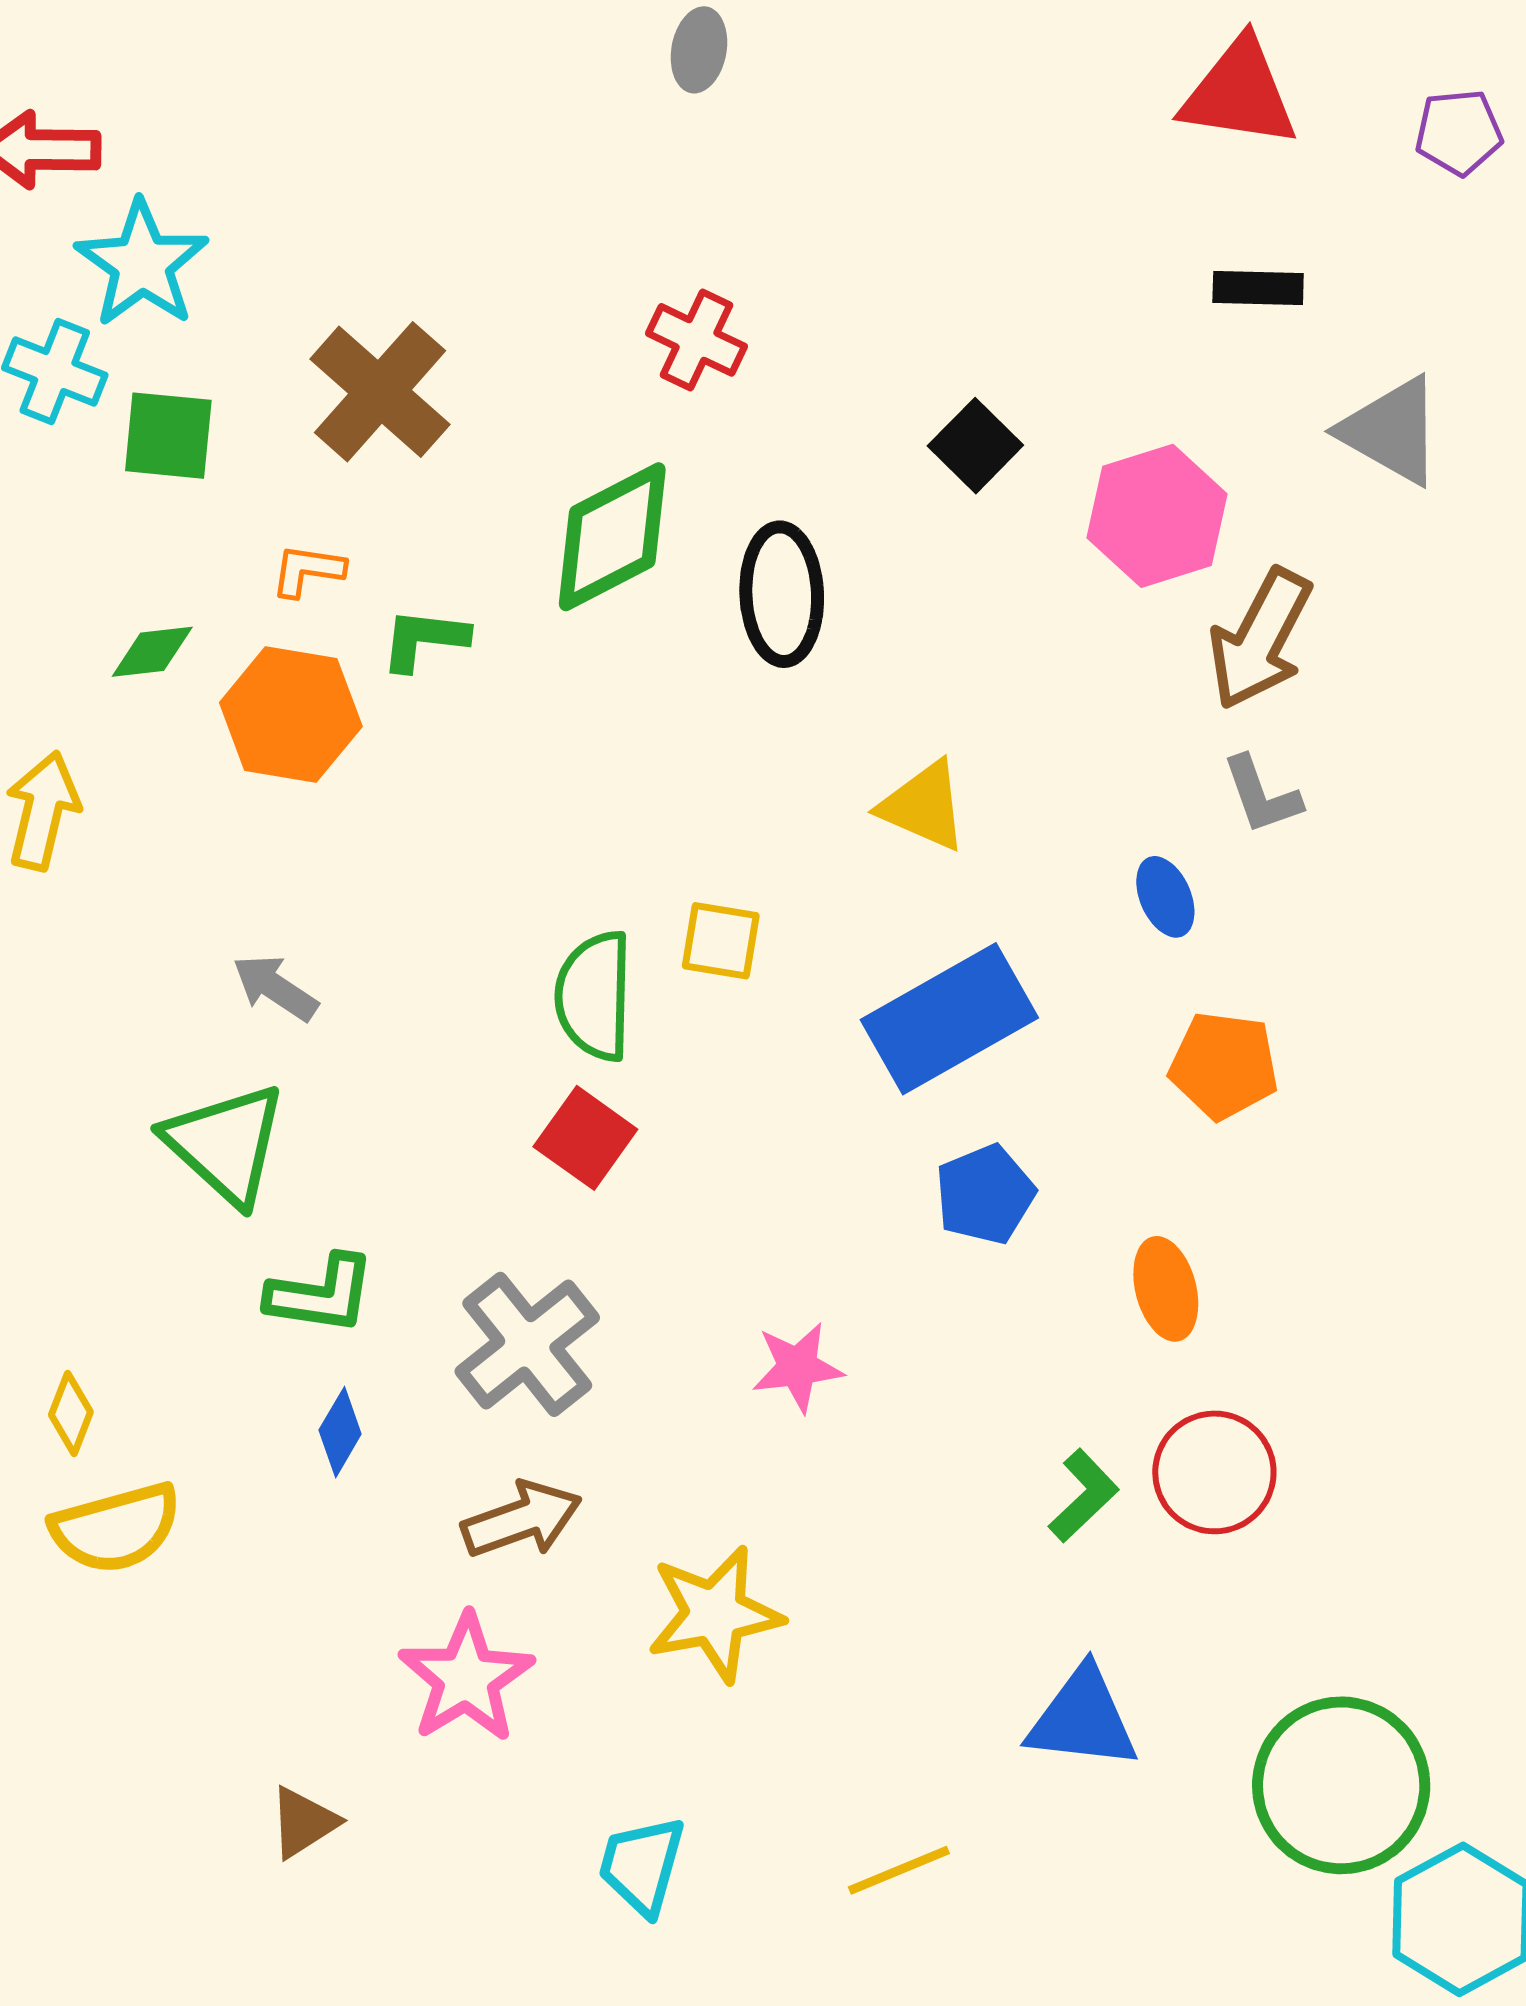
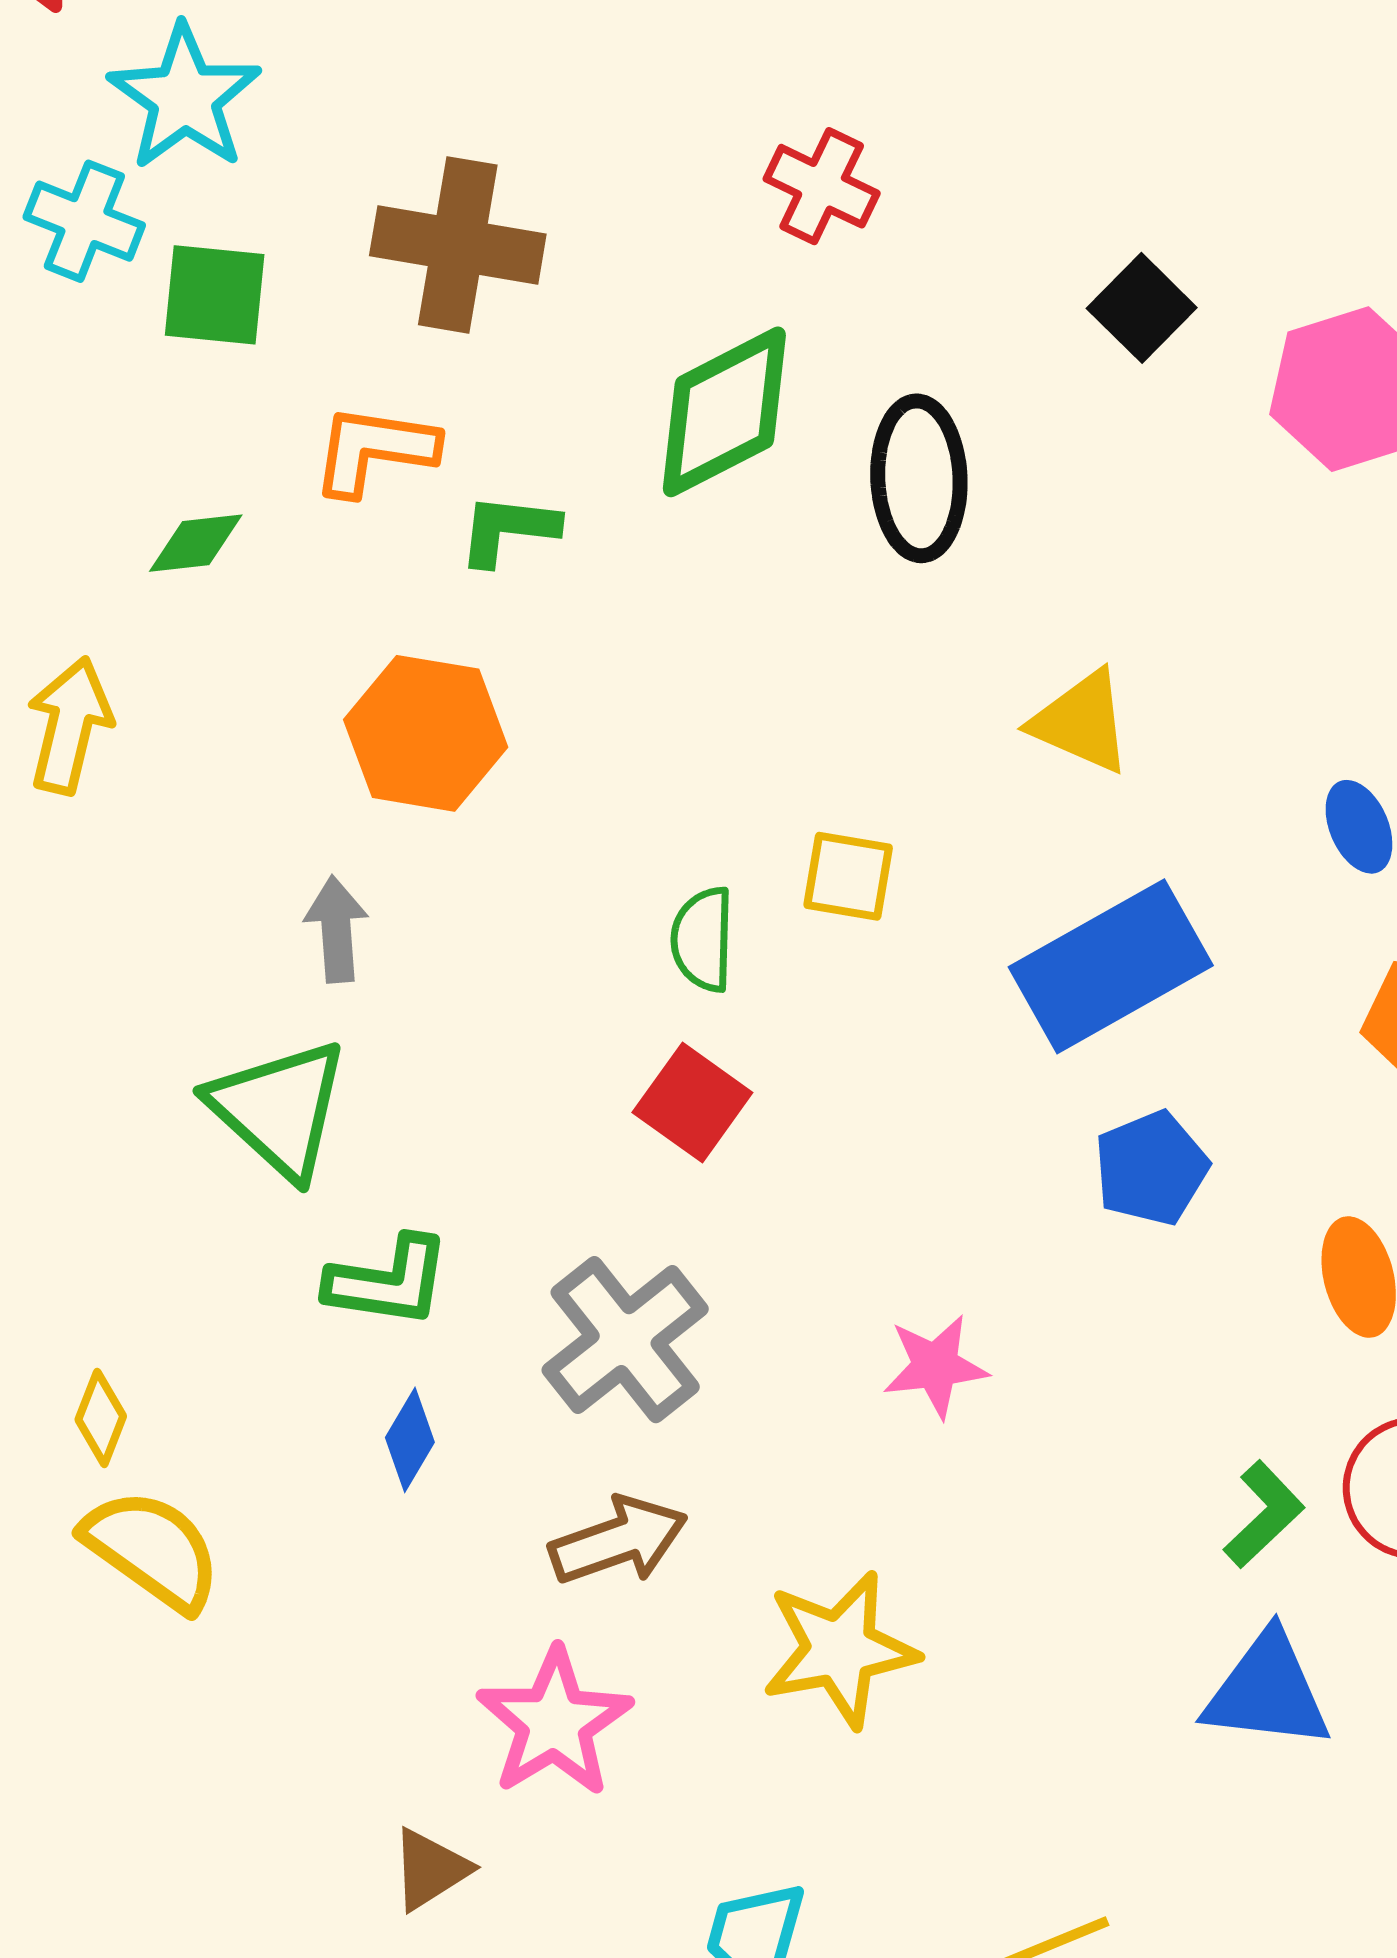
brown cross: (380, 392) -> (458, 245), turned -32
orange L-shape: (307, 570) -> (374, 450), size x1.5
orange hexagon: (291, 714) -> (426, 733), moved
gray arrow: (275, 988) -> (336, 929), turned 52
green semicircle: (594, 996) -> (703, 939), size x0.7
yellow semicircle: (116, 1528) -> (152, 1550), turned -129
blue triangle: (1083, 1719) -> (1267, 1691), moved
brown triangle: (303, 1822) -> (430, 1869), moved

